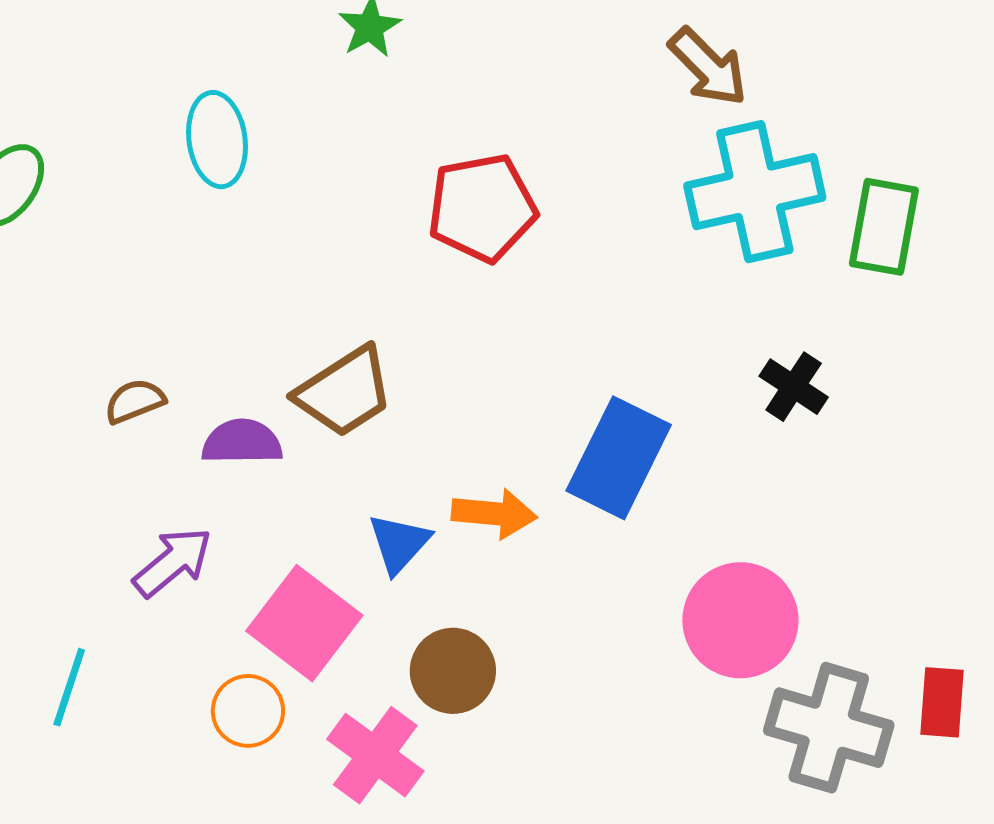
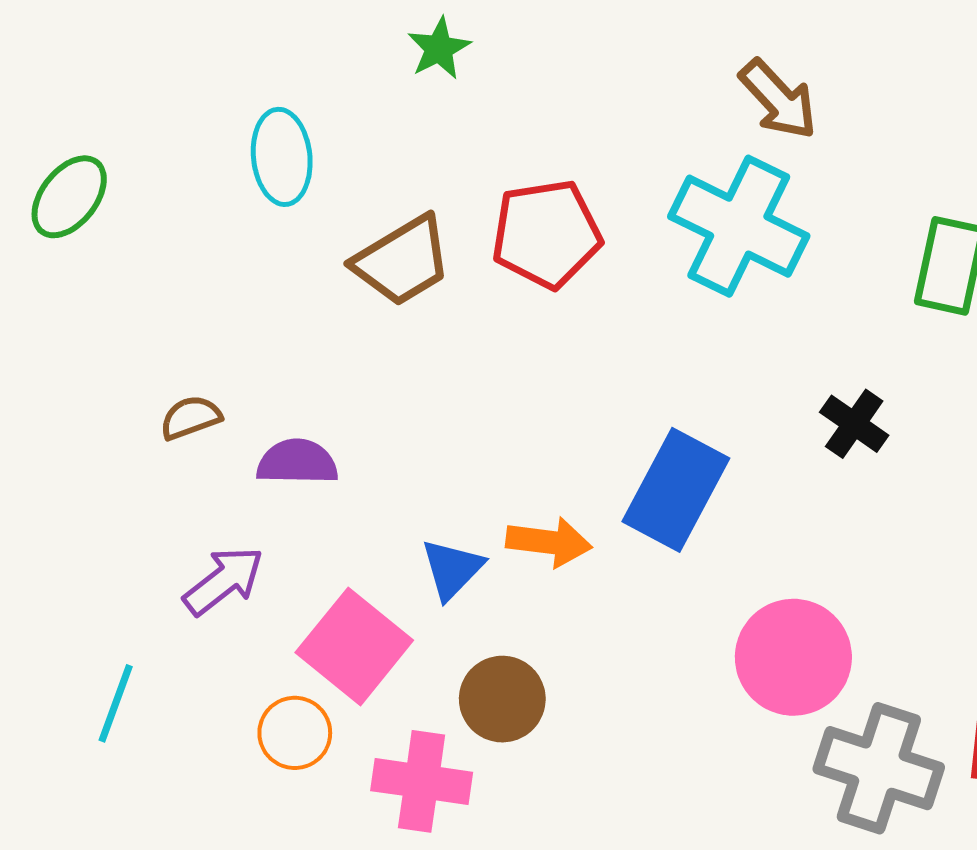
cyan cross: (755, 192) -> (739, 226), moved, turned 37
brown trapezoid: (345, 392) -> (402, 261), moved
pink cross: (375, 755) -> (422, 781), turned -30

